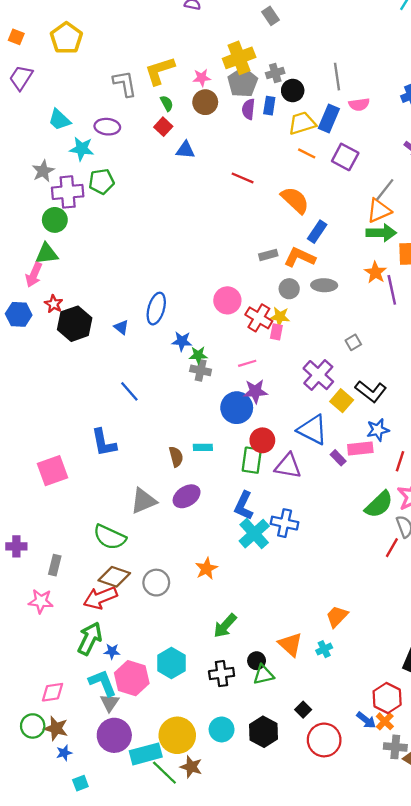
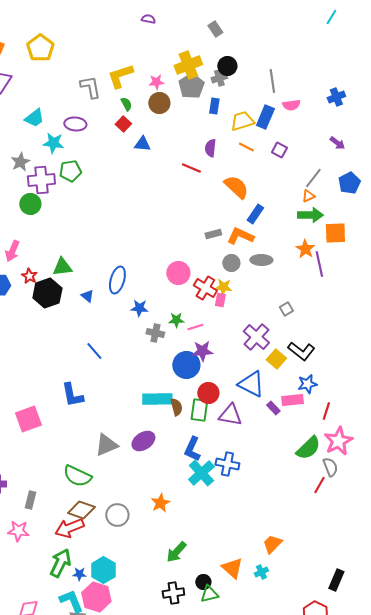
black circle: (293, 91) -> (227, 66), moved
purple semicircle: (248, 109) -> (210, 148), moved
cyan trapezoid: (59, 120) -> (34, 118), turned -80
purple square: (345, 157) -> (279, 150), size x0.7
orange triangle: (379, 211) -> (308, 196), size x0.6
green triangle: (47, 254) -> (62, 267), moved
green star: (198, 355) -> (176, 320), moved
cyan rectangle: (203, 447) -> (157, 399), size x1.8
brown semicircle: (176, 457) -> (176, 407), moved
cyan hexagon: (171, 663) -> (103, 570), moved

